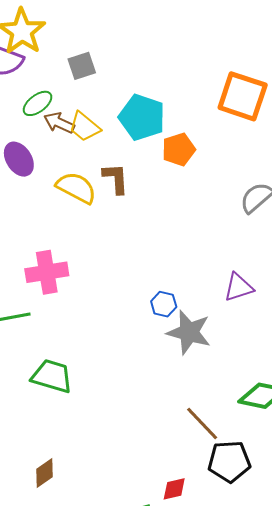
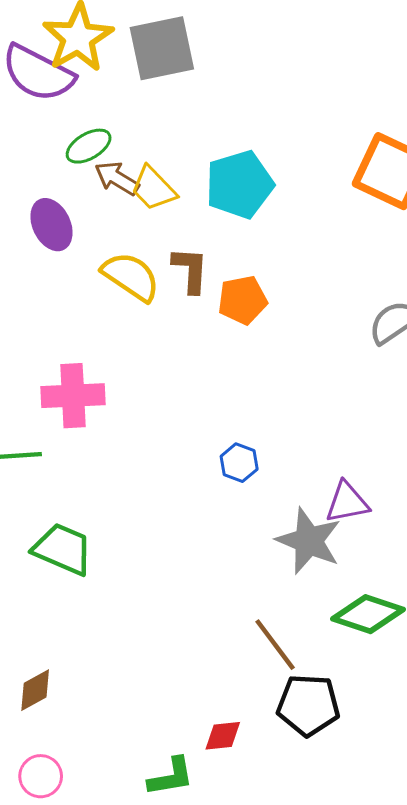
gray square: (82, 66) -> (162, 48), moved, size x1.6
cyan pentagon: (142, 117) -> (239, 184), turned 30
orange pentagon: (179, 150) -> (242, 300), moved
purple triangle: (239, 287) -> (347, 502), moved
gray star: (189, 332) -> (309, 541), moved

